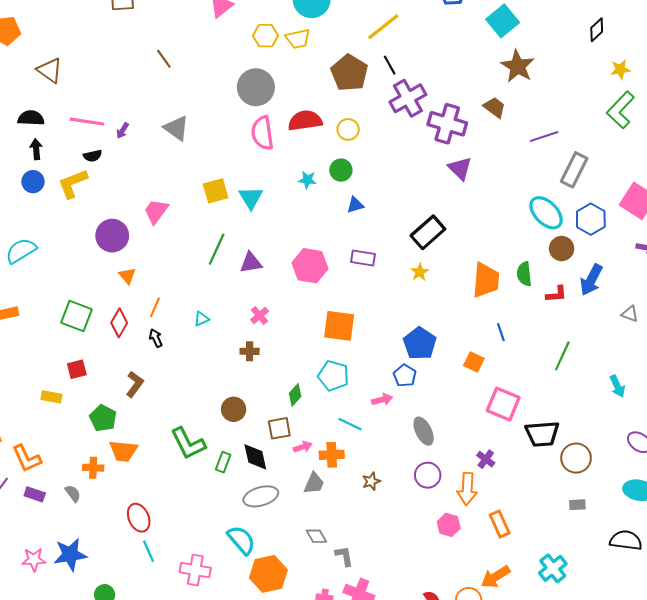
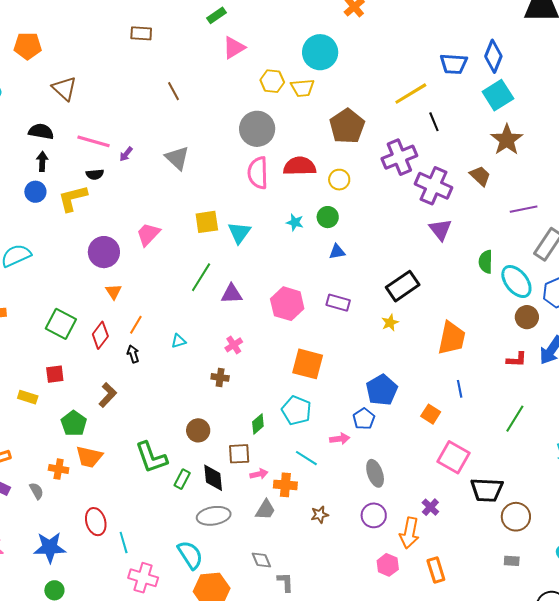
yellow line: (383, 27) -> (411, 94), moved
black line: (390, 65) -> (434, 122), moved
green semicircle: (524, 274) -> (486, 262), moved
cyan line: (148, 551) -> (124, 542), moved
blue star: (70, 555) -> (50, 547), moved

